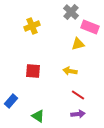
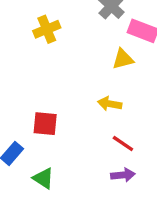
red square: (33, 71) -> (45, 124), moved
green triangle: (38, 116) -> (43, 178), moved

